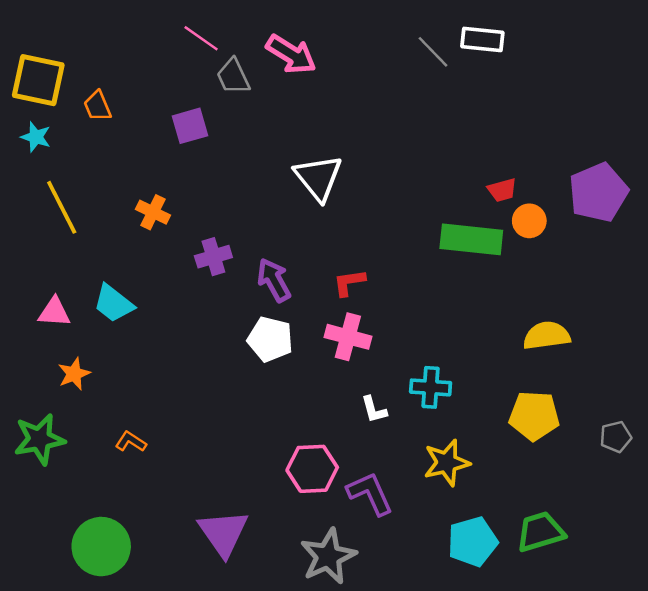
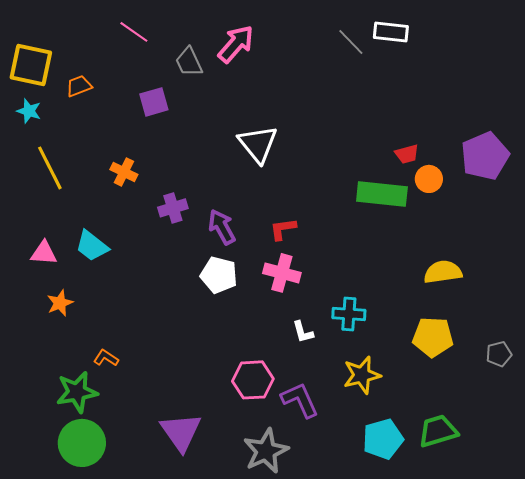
pink line: (201, 38) -> (134, 32), moved
pink arrow: (291, 54) -> (236, 44), turned -81
orange trapezoid: (97, 106) -> (79, 86), turned 92
green star: (39, 439) -> (77, 392), moved

